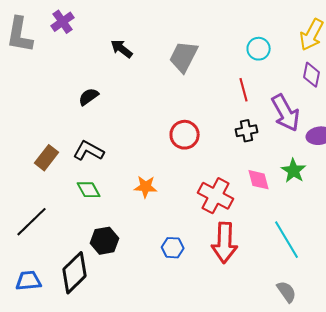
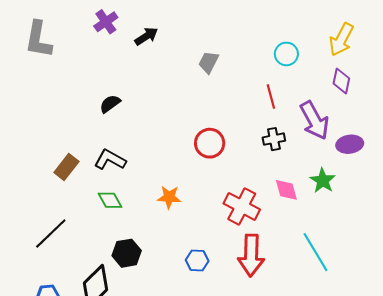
purple cross: (63, 22) -> (106, 22), moved
black arrow: (122, 49) -> (146, 36), moved, turned 110
gray trapezoid: (184, 57) -> (209, 62), size x0.7

